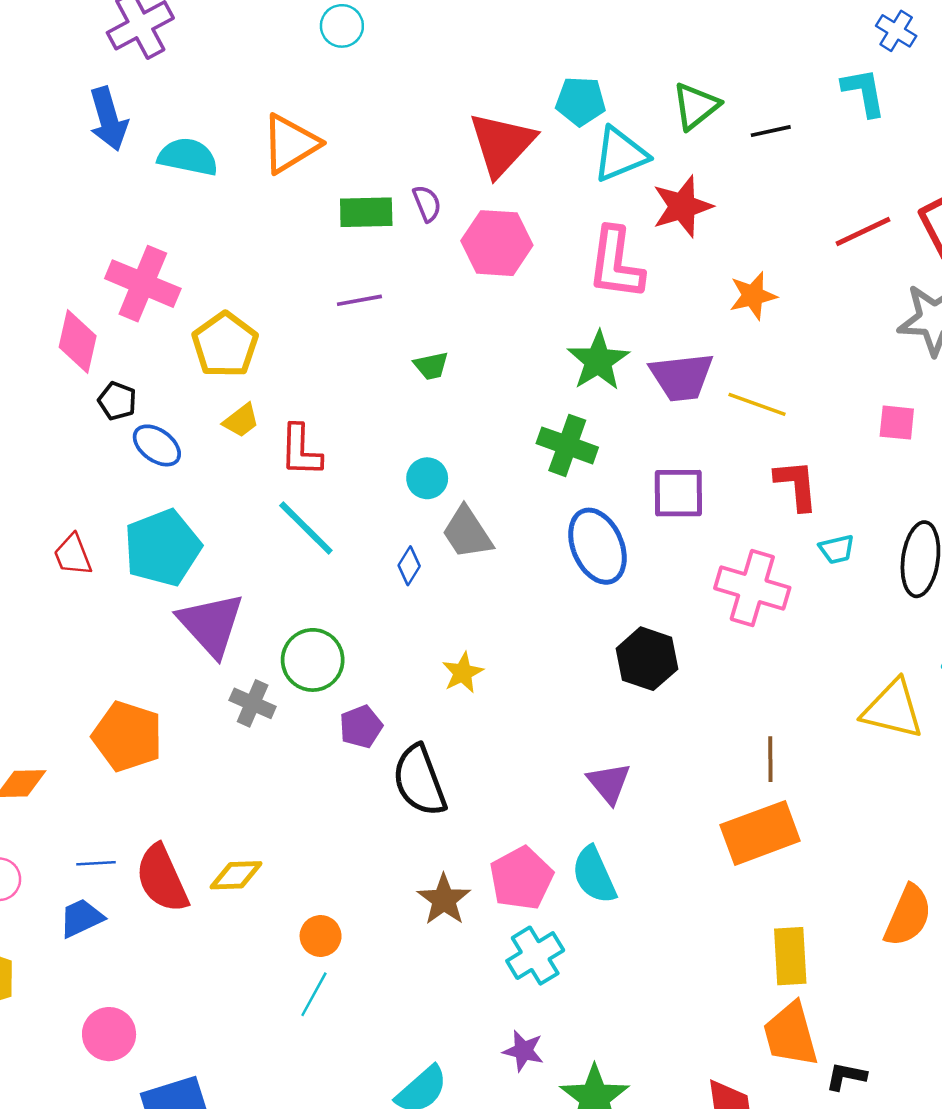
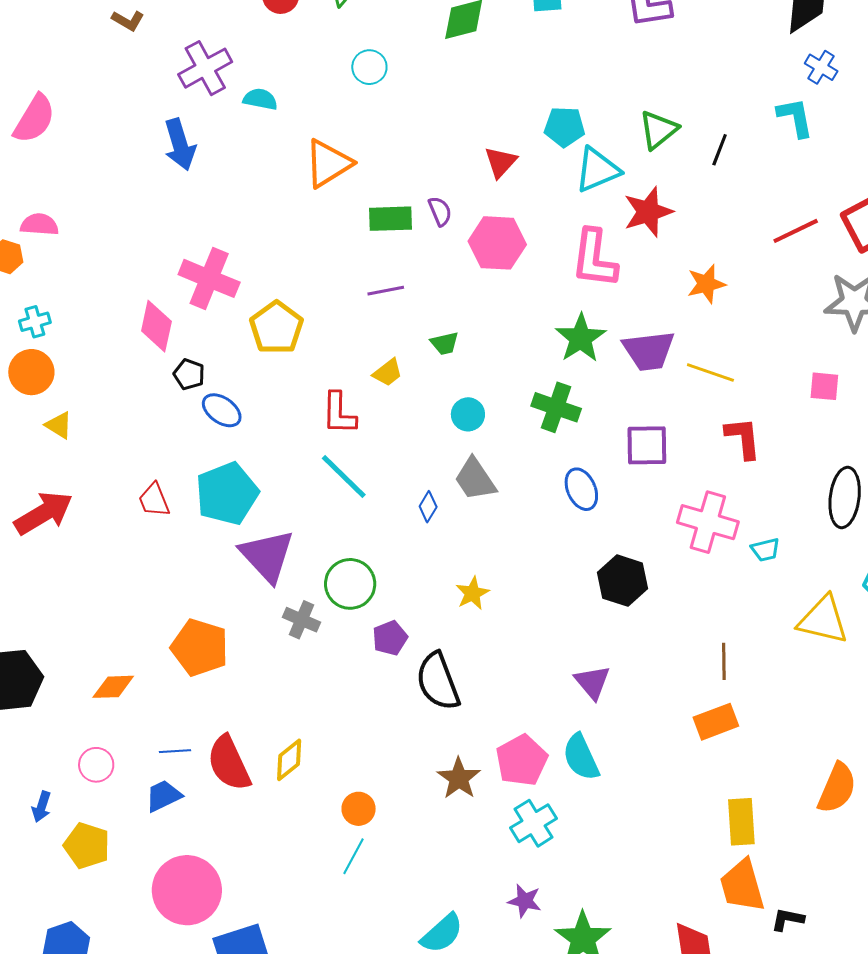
black line: (771, 131) -> (720, 150), turned -56
red triangle: (502, 144) -> (501, 162), size x0.6
cyan semicircle: (188, 157) -> (260, 99), moved, size x0.7
yellow trapezoid: (241, 420) -> (388, 372), moved
cyan circle: (427, 478) -> (468, 414), moved
blue ellipse: (597, 546) -> (581, 489), size x0.7
cyan trapezoid: (837, 549) -> (765, 550), moved
orange rectangle: (760, 833) -> (716, 722), size x0.7
yellow diamond: (236, 875) -> (289, 760), turned -36
pink circle: (109, 1034) -> (187, 890), size x1.6

